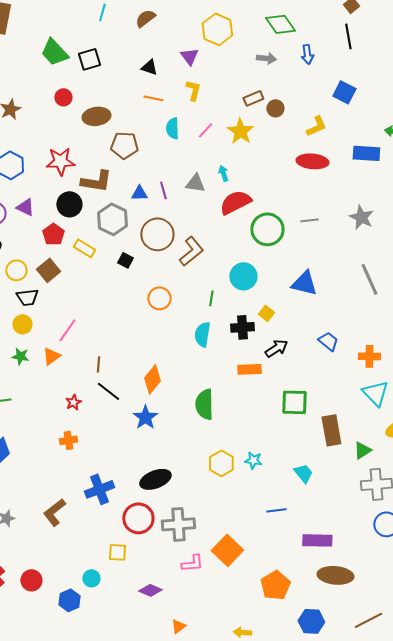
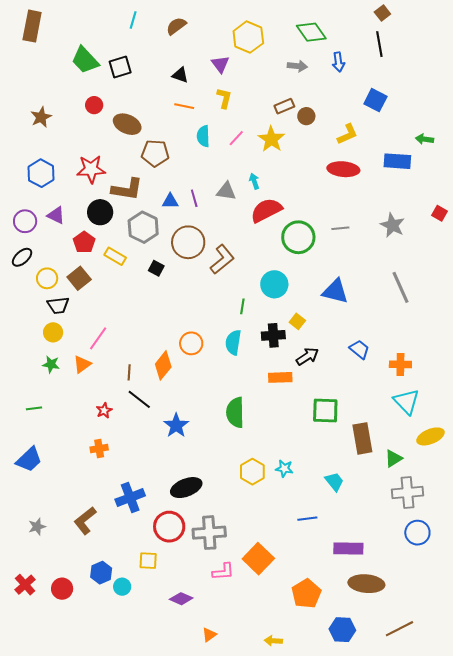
brown ellipse: (96, 116) -> (127, 124), turned 32
orange circle: (159, 298) -> (191, 343), moved
orange diamond: (152, 379) -> (163, 365), moved
blue hexagon: (69, 600) -> (101, 573), moved

